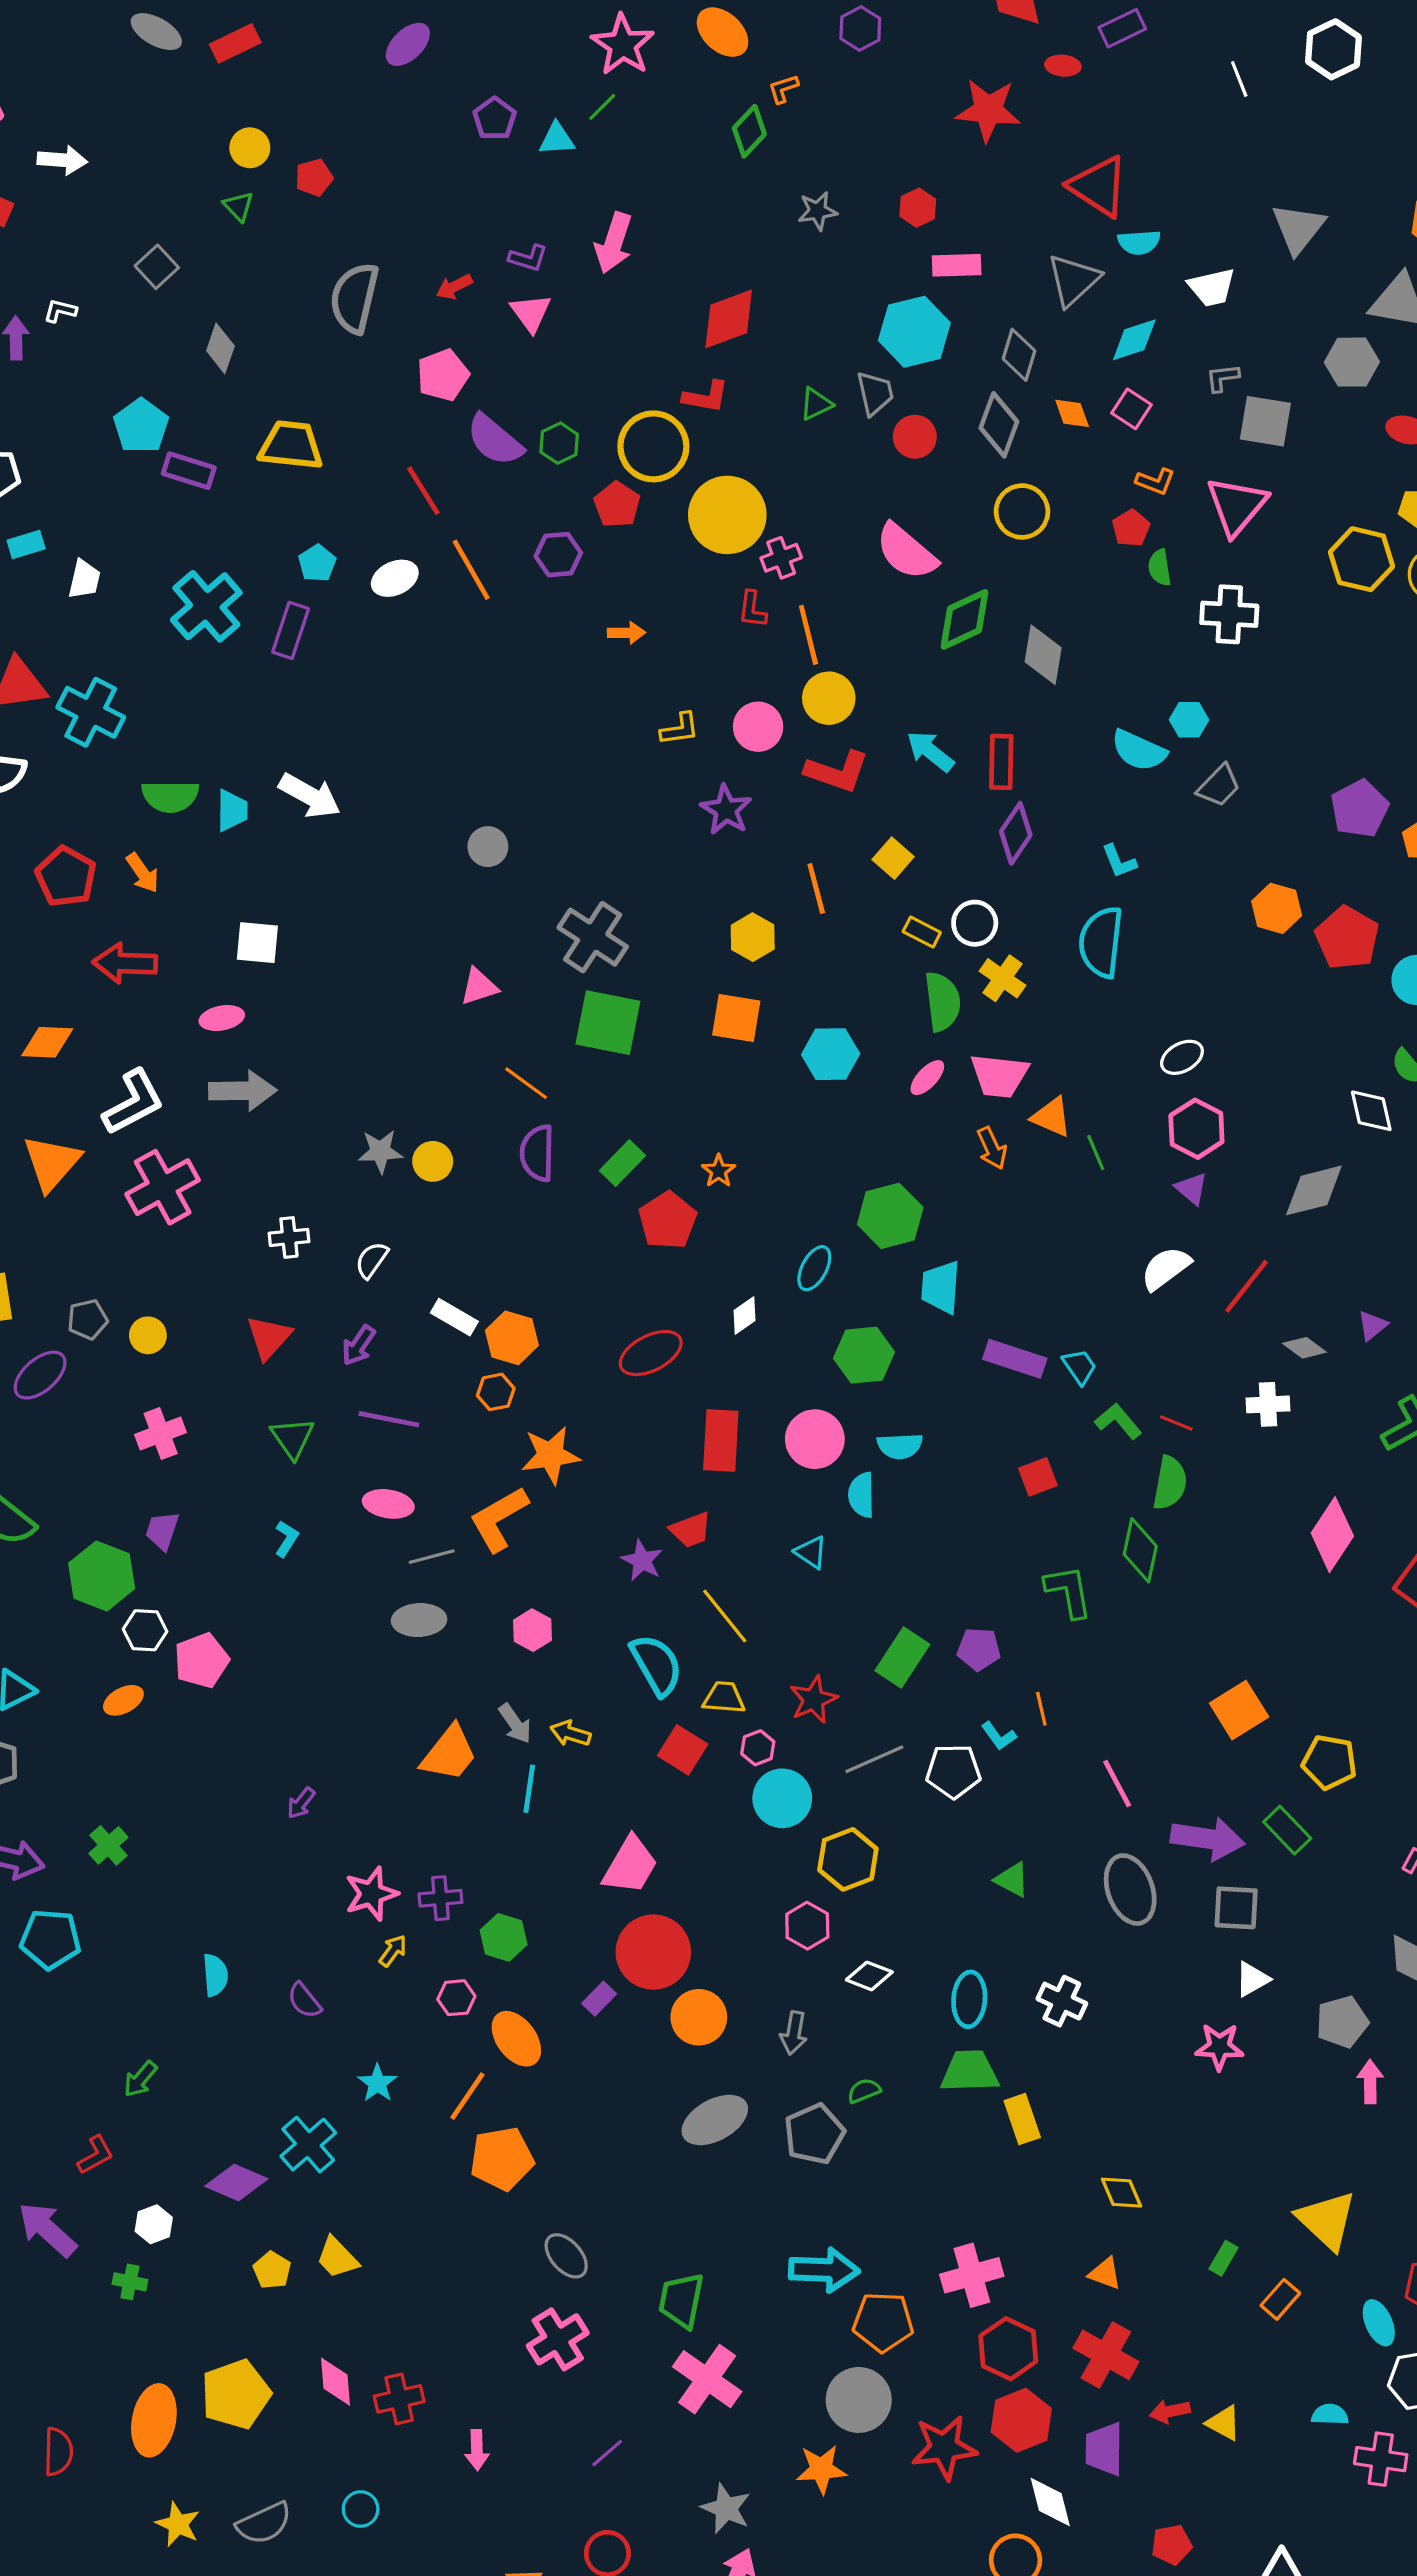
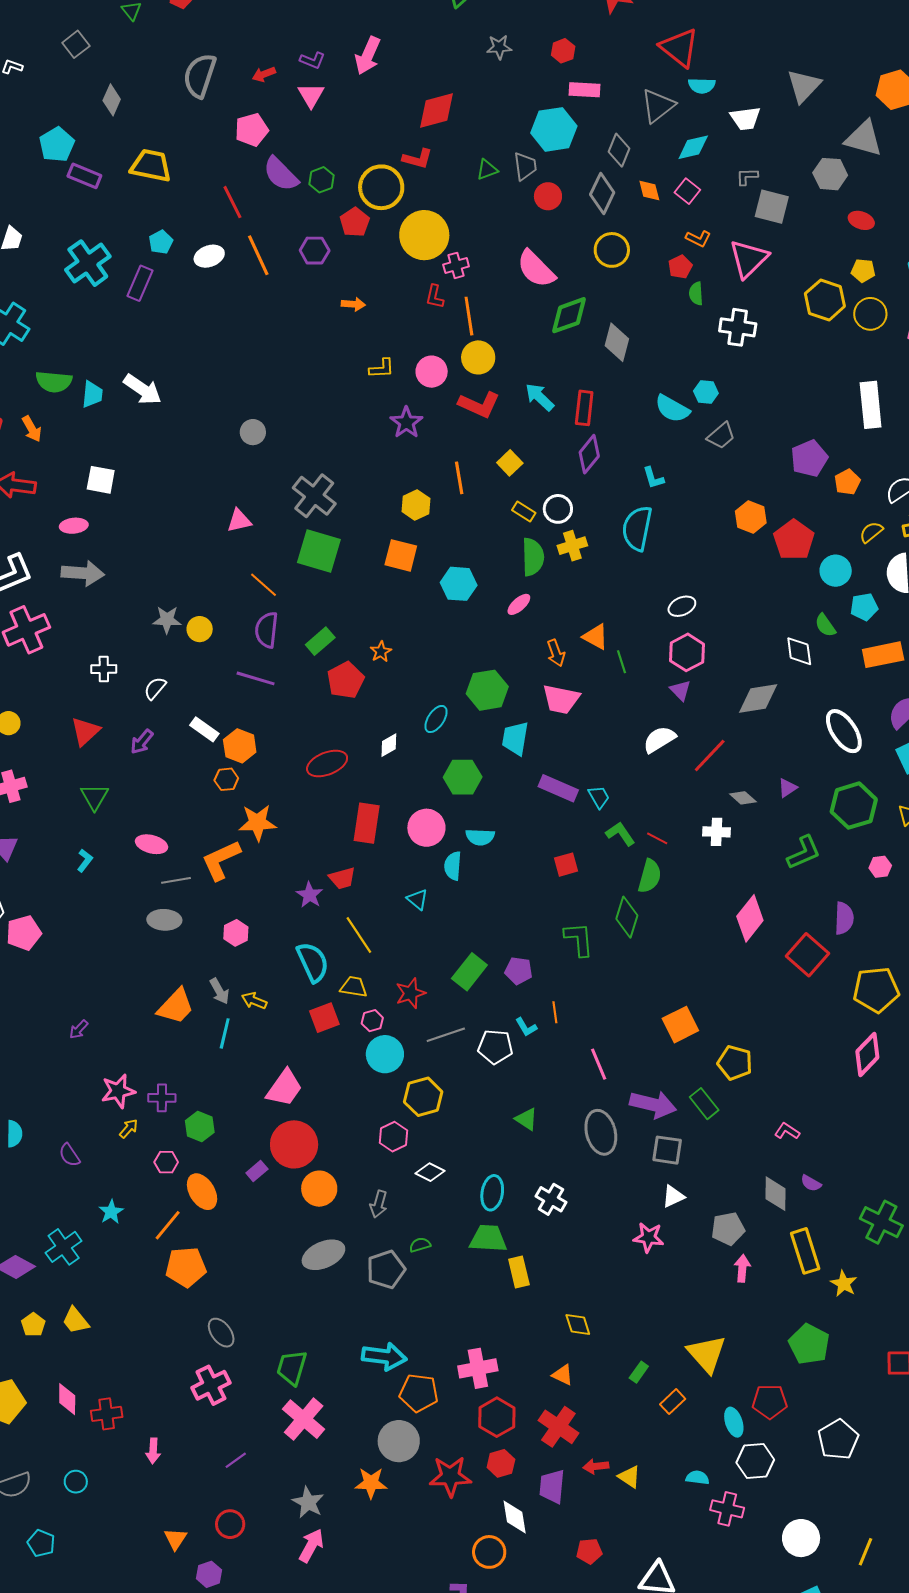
yellow cross: (1002, 978) -> (572, 546), turned 32
pink trapezoid: (999, 1076) -> (561, 699), moved
purple line: (389, 1419) -> (256, 678), moved
red square: (683, 1750) -> (324, 1018), turned 32
red hexagon: (1021, 2420) -> (501, 1463), size x0.7

